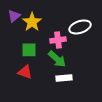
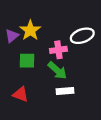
purple triangle: (14, 16) -> (12, 36), moved
red triangle: (25, 72) -> (20, 94), moved

